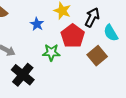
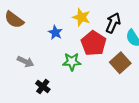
black cross: (23, 75) -> (43, 86), size x0.6

